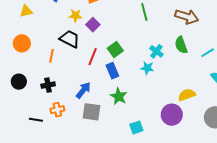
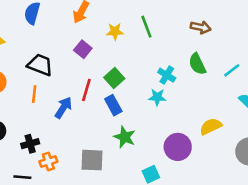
yellow star: (75, 16) -> (115, 31), moved
brown arrow: (187, 17) -> (201, 27), size x0.7
black trapezoid: (70, 39) -> (40, 65), moved
black cross: (48, 85) -> (30, 144), moved
blue arrow: (83, 90) -> (63, 108), moved
purple circle: (172, 115) -> (178, 147), moved

